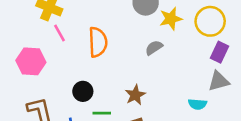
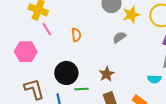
orange semicircle: (98, 42) -> (76, 35), size x0.6
black circle: (83, 91) -> (66, 73), size x1.5

